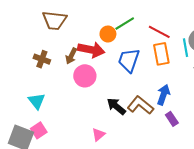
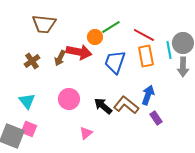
brown cross: (42, 59) -> (32, 61), turned 35
pink circle: (85, 76) -> (69, 99), moved
pink square: (39, 130) -> (29, 129), turned -35

